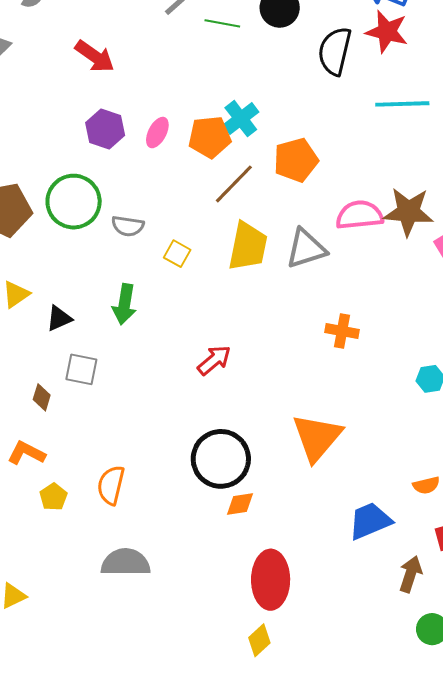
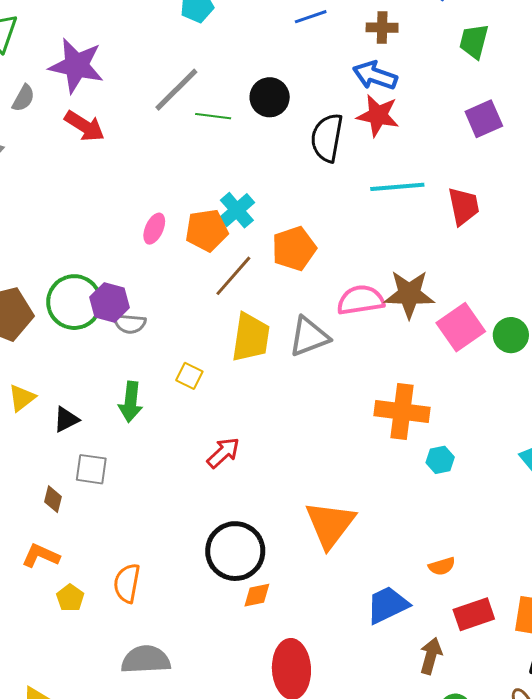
red arrow: (95, 56) -> (85, 126), moved
purple hexagon: (105, 129) -> (109, 302), moved
yellow square: (177, 254) -> (189, 376), moved
orange cross: (342, 331) -> (402, 411), moved, size x1.6

